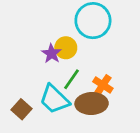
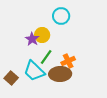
cyan circle: (93, 21) -> (61, 16), size x0.7
orange cross: (103, 85) -> (68, 61), turned 32

